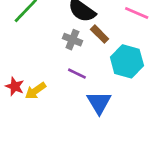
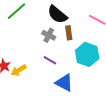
brown rectangle: (100, 34) -> (69, 33), turned 32
blue triangle: (99, 102) -> (64, 83), turned -36

